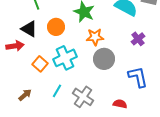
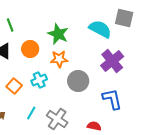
orange star: (95, 37) -> (59, 59), moved
purple cross: (138, 39) -> (112, 61), size x1.6
cyan cross: (65, 58) -> (39, 80), size x0.7

